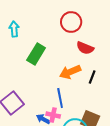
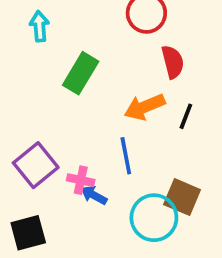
red semicircle: (85, 48) -> (173, 62), turned -126
pink cross: (53, 115) -> (81, 180), moved

